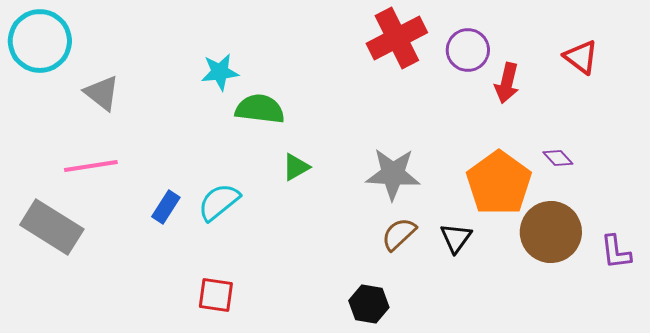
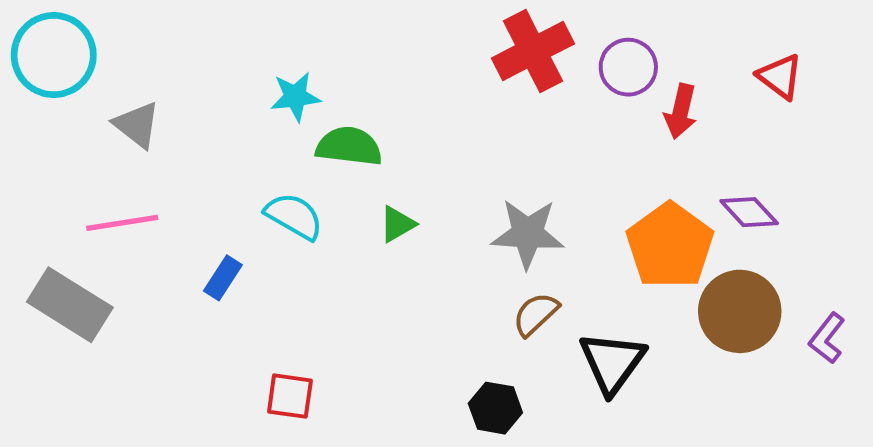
purple diamond: (558, 158) -> (749, 212), size x1.4
cyan semicircle: (219, 202) -> (294, 216), moved, turned 69
black triangle: (456, 238) -> (612, 362), moved, size x1.6
purple L-shape: (616, 252) -> (827, 338), turned 45

